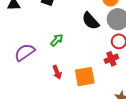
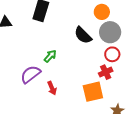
purple semicircle: (25, 52) -> (30, 74), moved
orange square: (85, 77) -> (93, 92), moved

